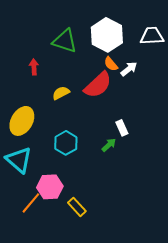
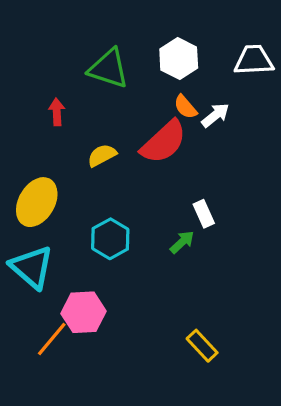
white hexagon: (107, 35) -> (179, 58), size x0.7
yellow rectangle: (77, 207) -> (202, 346), moved

